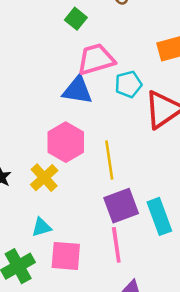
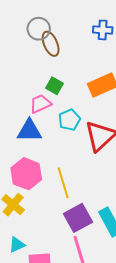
green square: (76, 19) -> (54, 86), moved
pink trapezoid: (96, 59) -> (40, 104), size x0.7

